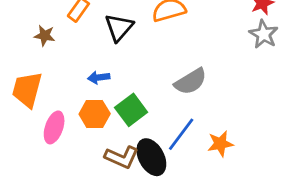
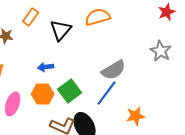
gray star: (264, 34) -> (161, 51), moved
blue line: (181, 134) -> (107, 93), moved

